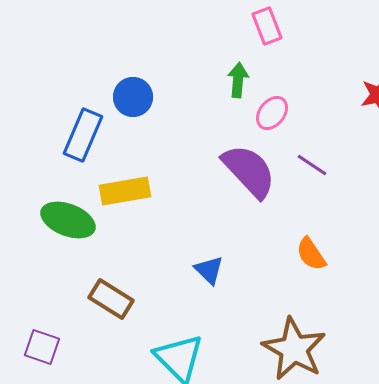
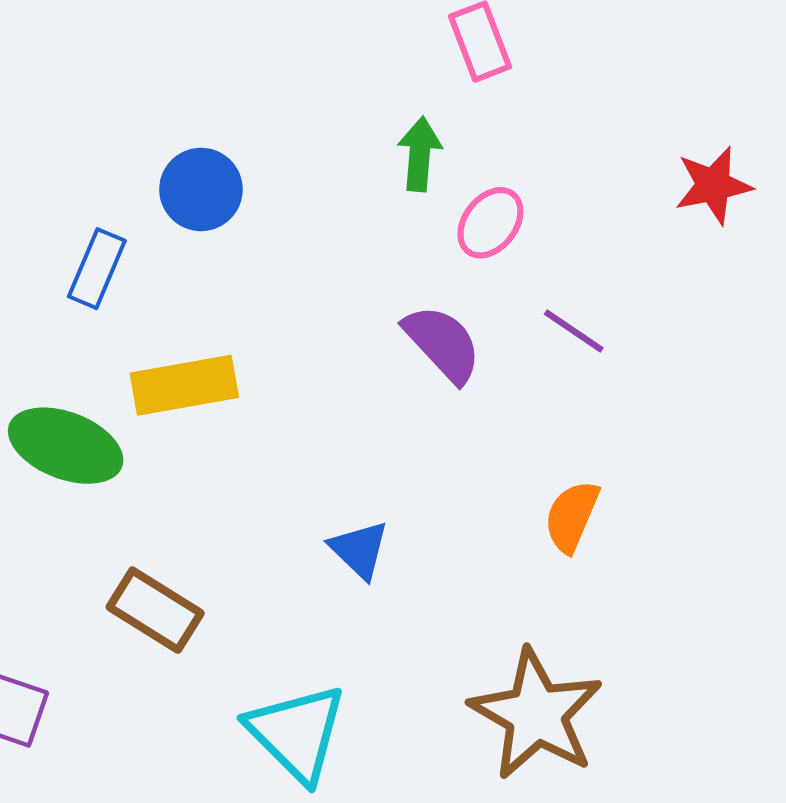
blue rectangle: (83, 135) -> (97, 269), size x0.7
purple semicircle: (249, 171) -> (443, 344), size x0.7
orange semicircle: (311, 254) -> (572, 516), turned 57

